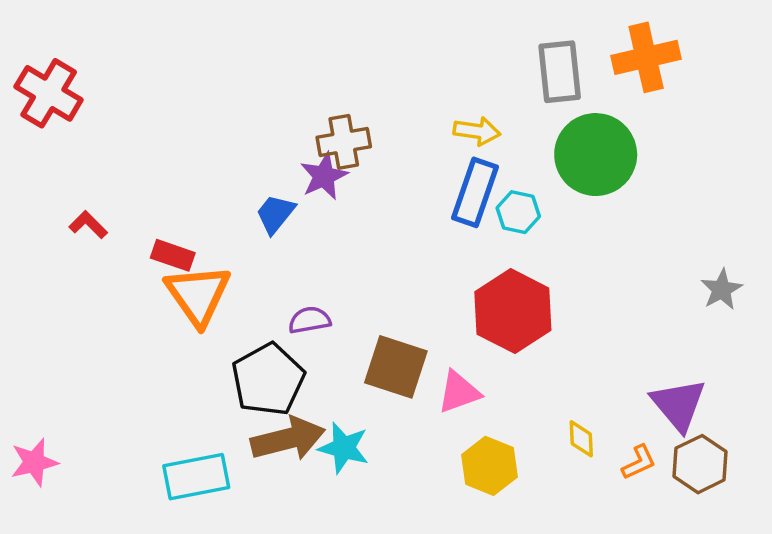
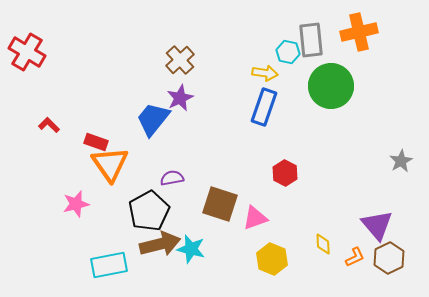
brown cross: (344, 142) -> (180, 60), moved, turned -32
cyan hexagon: (518, 212) -> (288, 52), moved
blue trapezoid: (275, 214) -> (153, 119), size x1.5
red hexagon: (513, 311) -> (285, 173), size x0.6
pink star: (34, 462) -> (76, 204), moved

